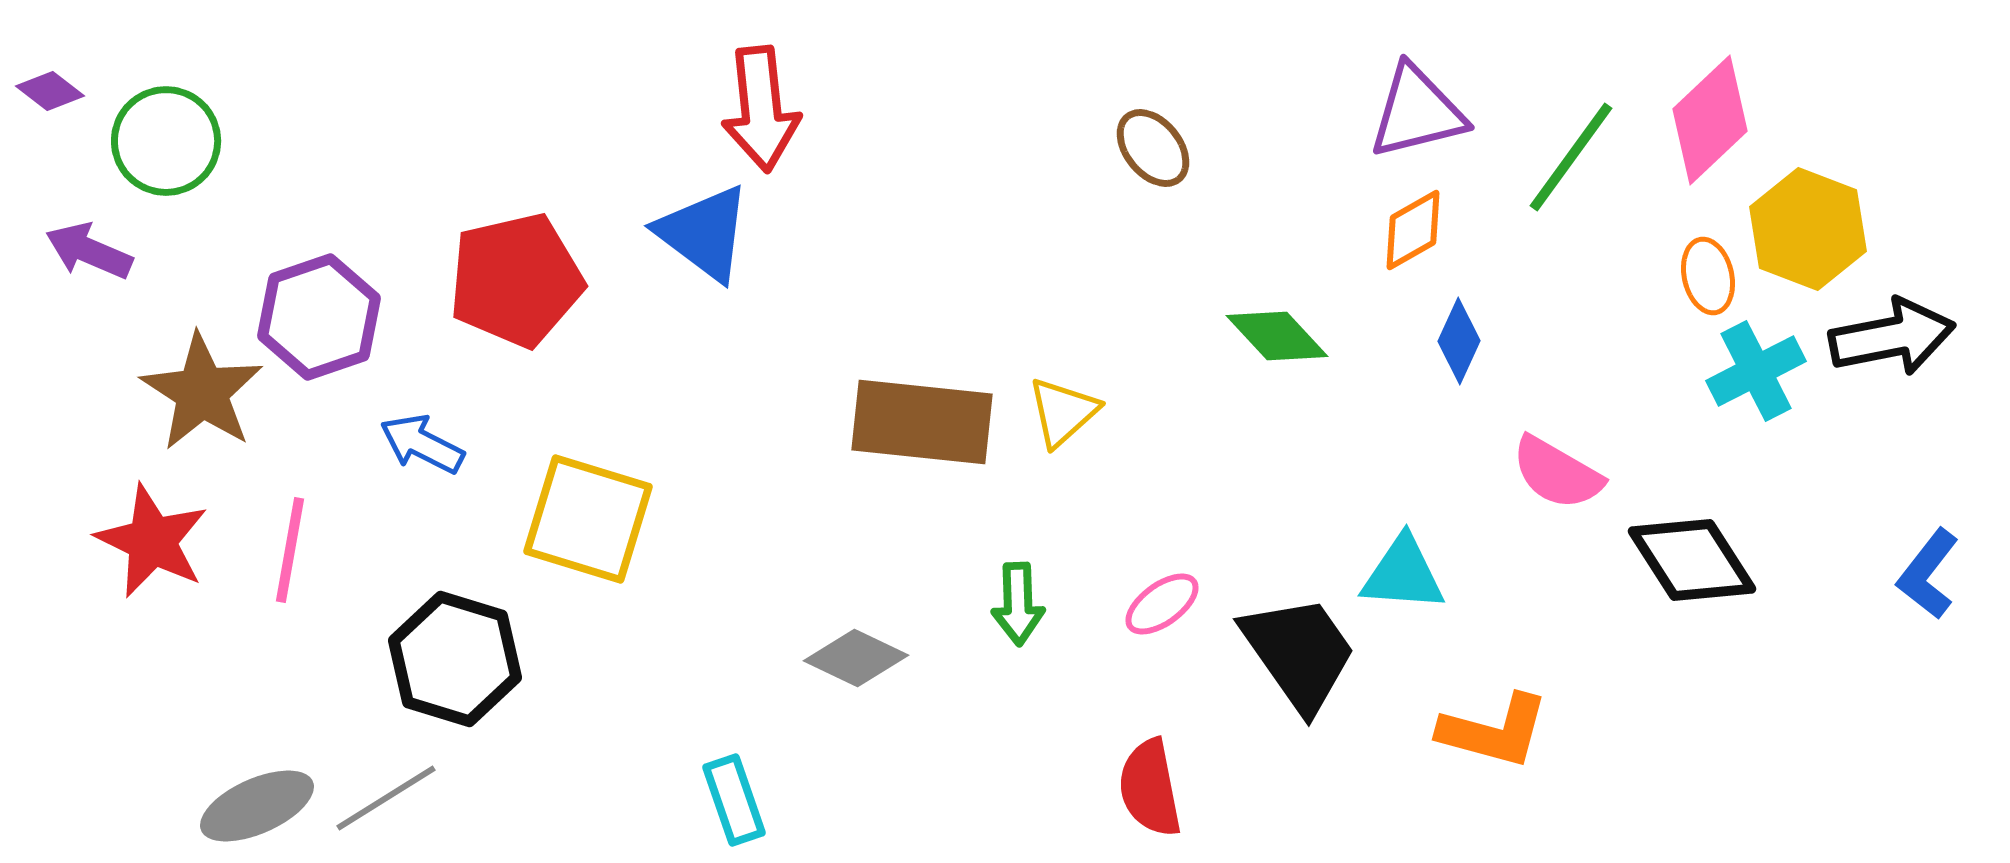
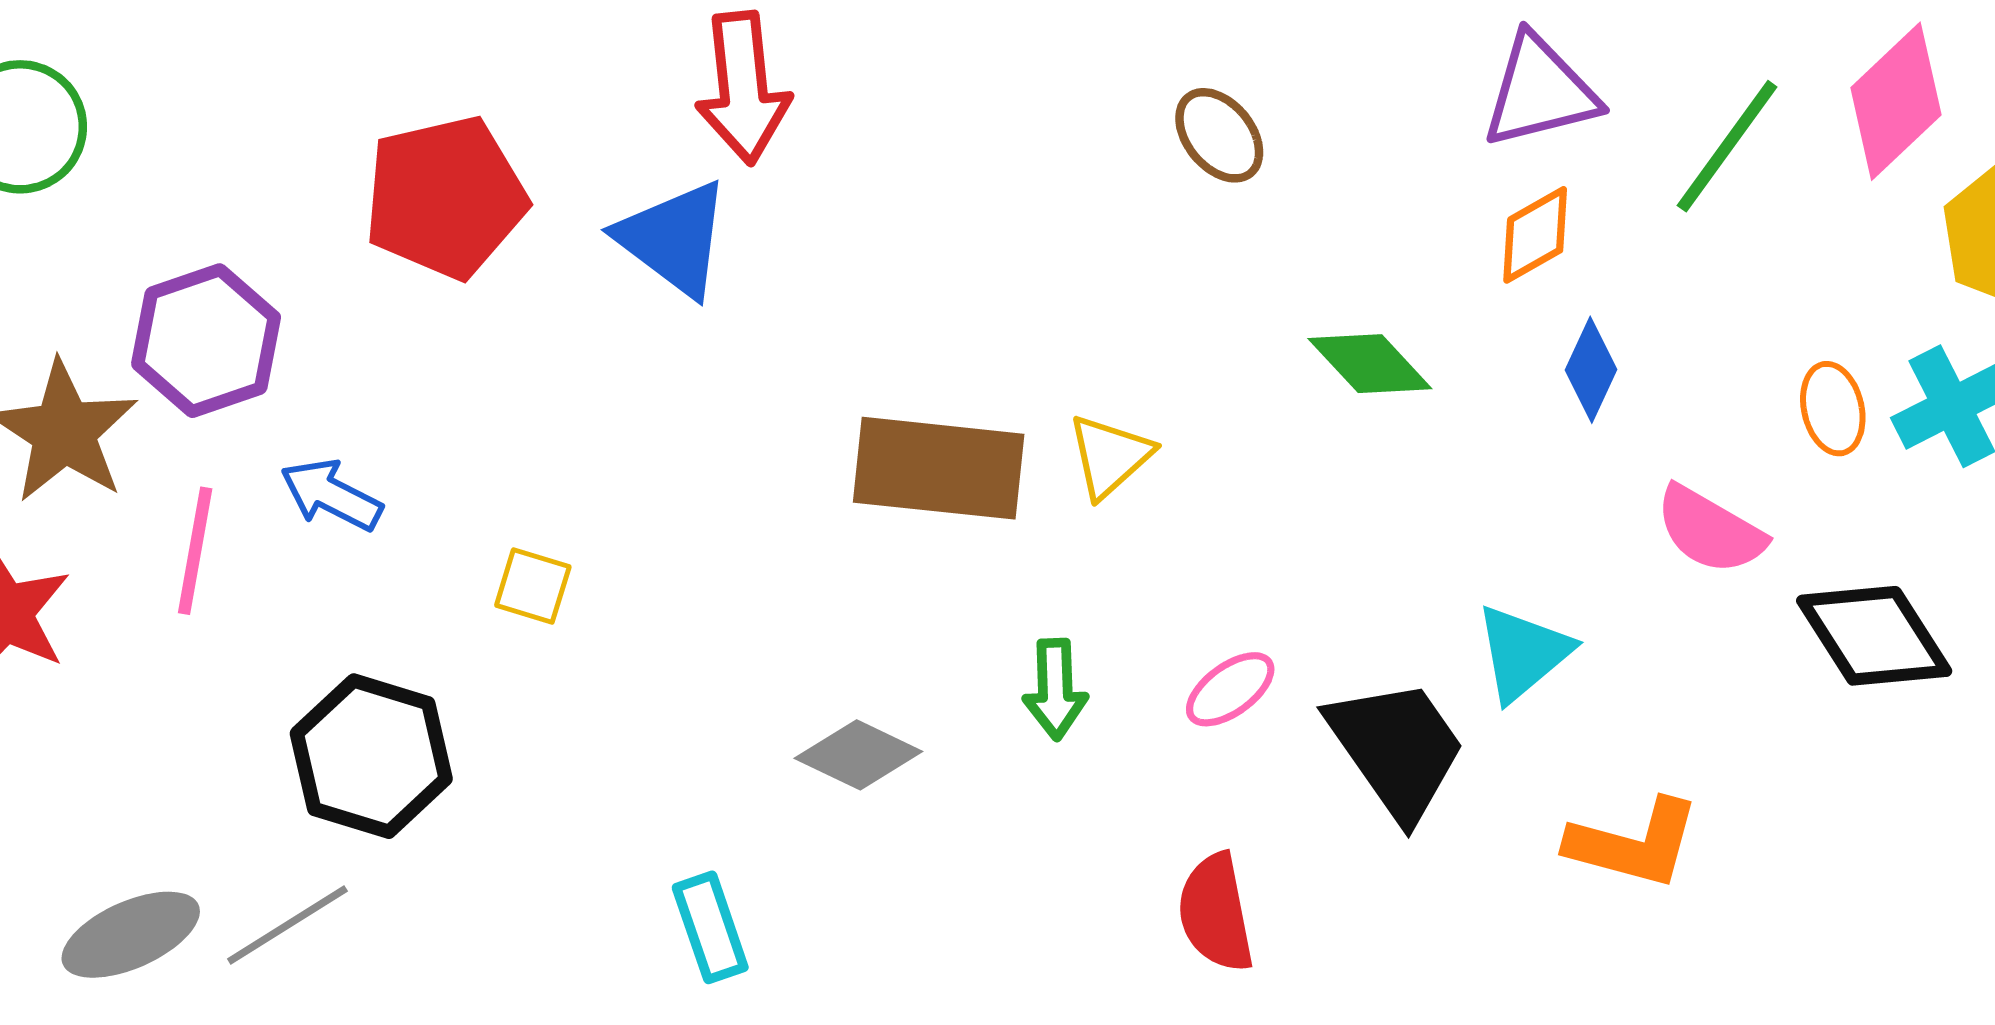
orange ellipse: (1708, 276) -> (1833, 409), moved
red pentagon: (516, 280) -> (445, 197), moved
yellow square: (588, 519) -> (533, 586), size x0.5
pink line: (290, 550) -> (195, 551), moved
cyan triangle: (1403, 574) -> (1523, 653), turned -44

